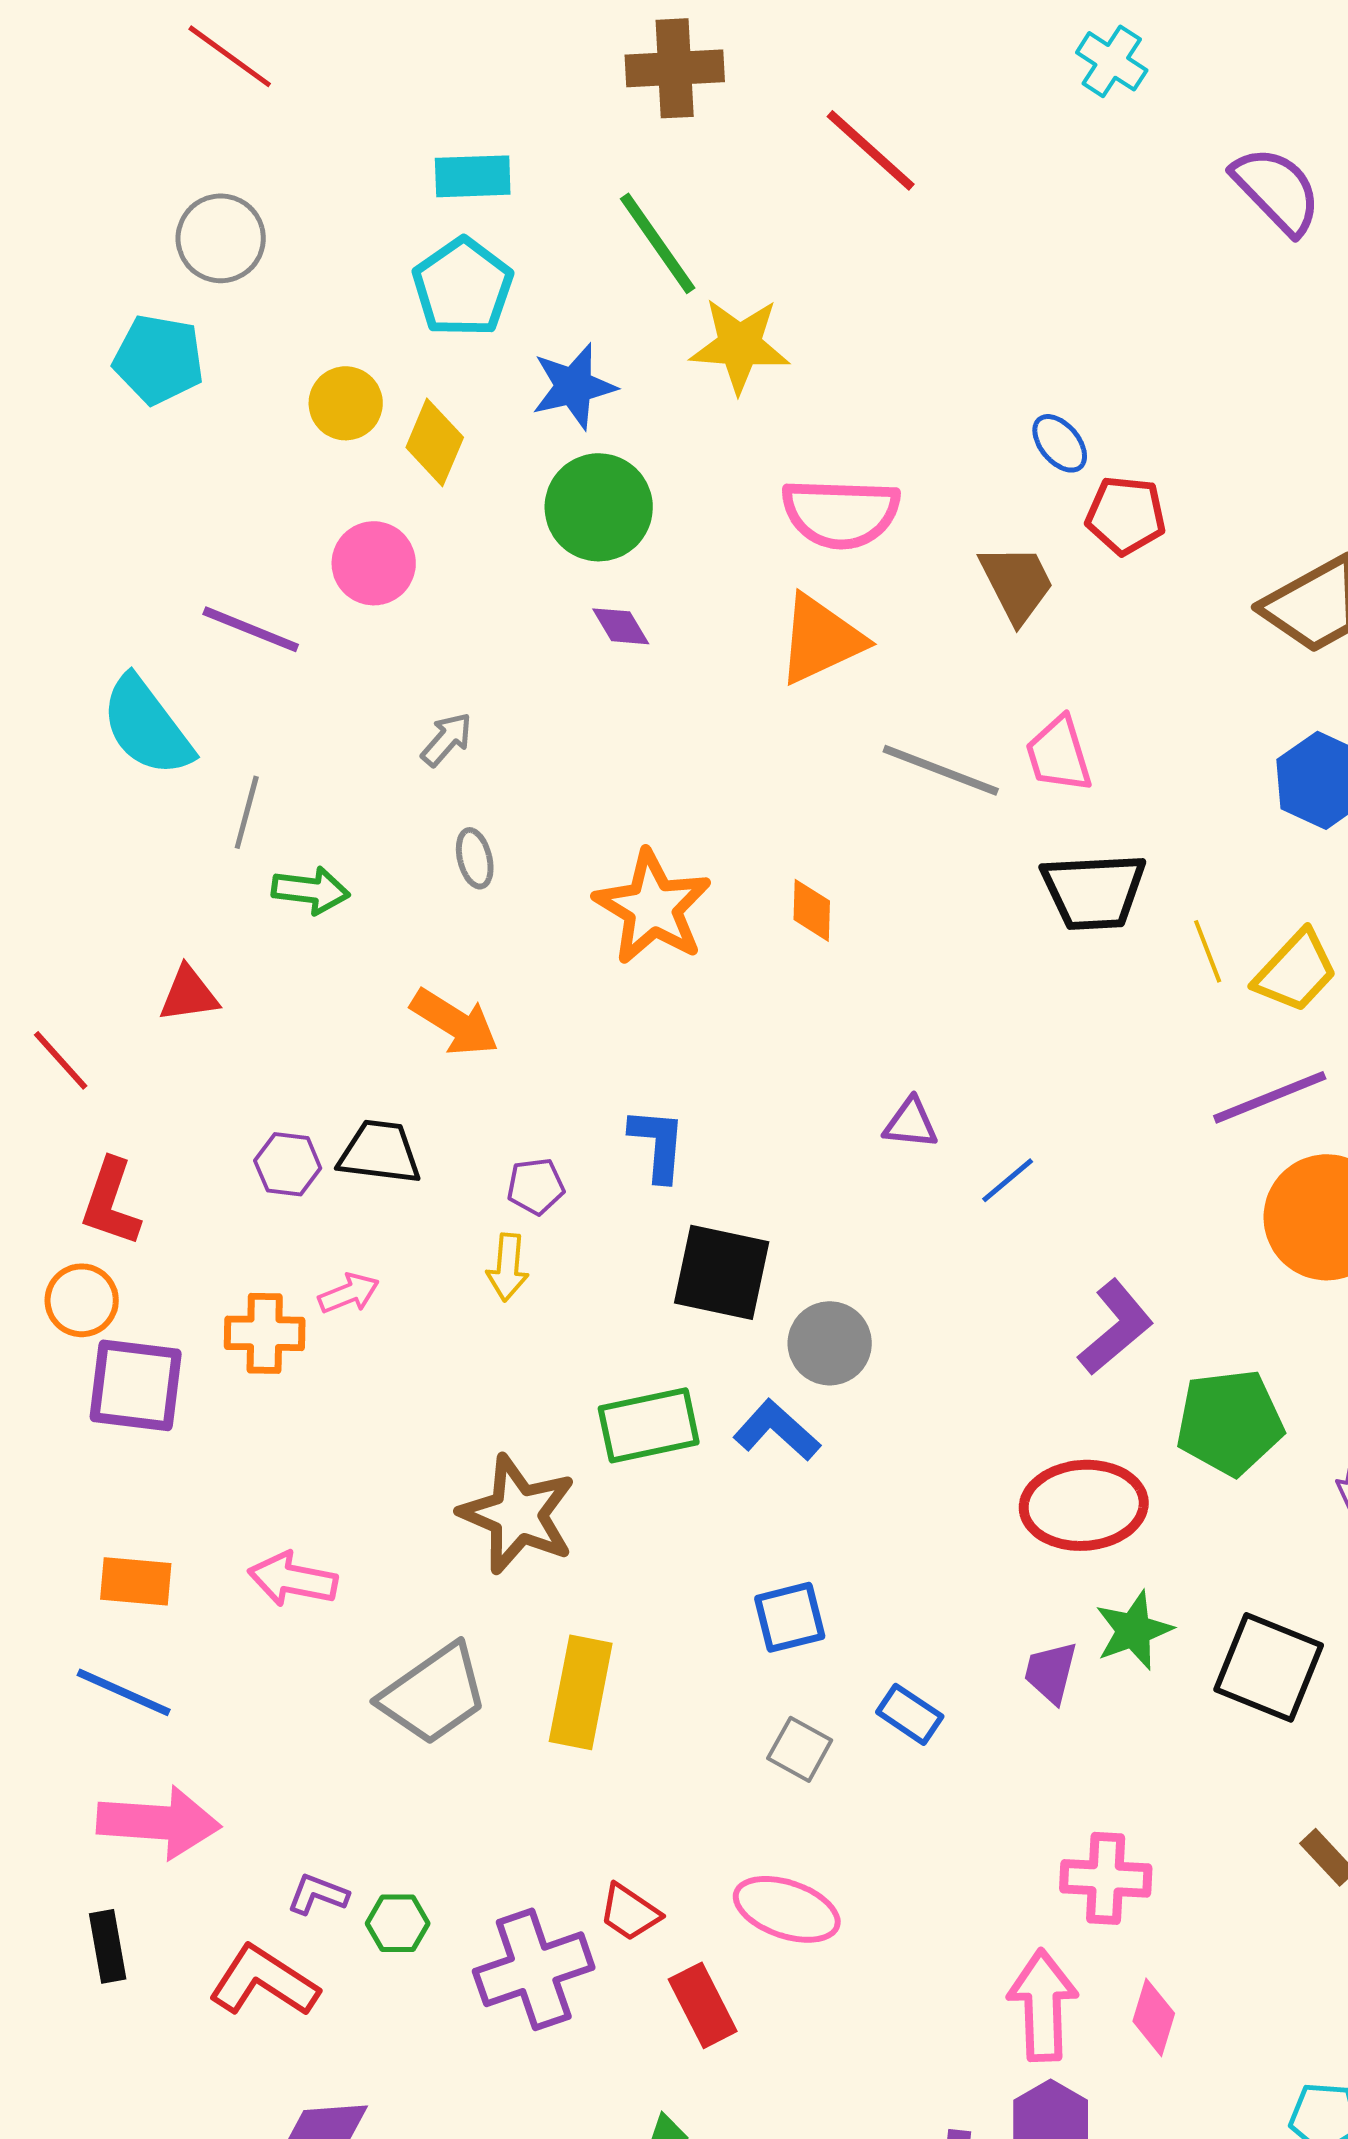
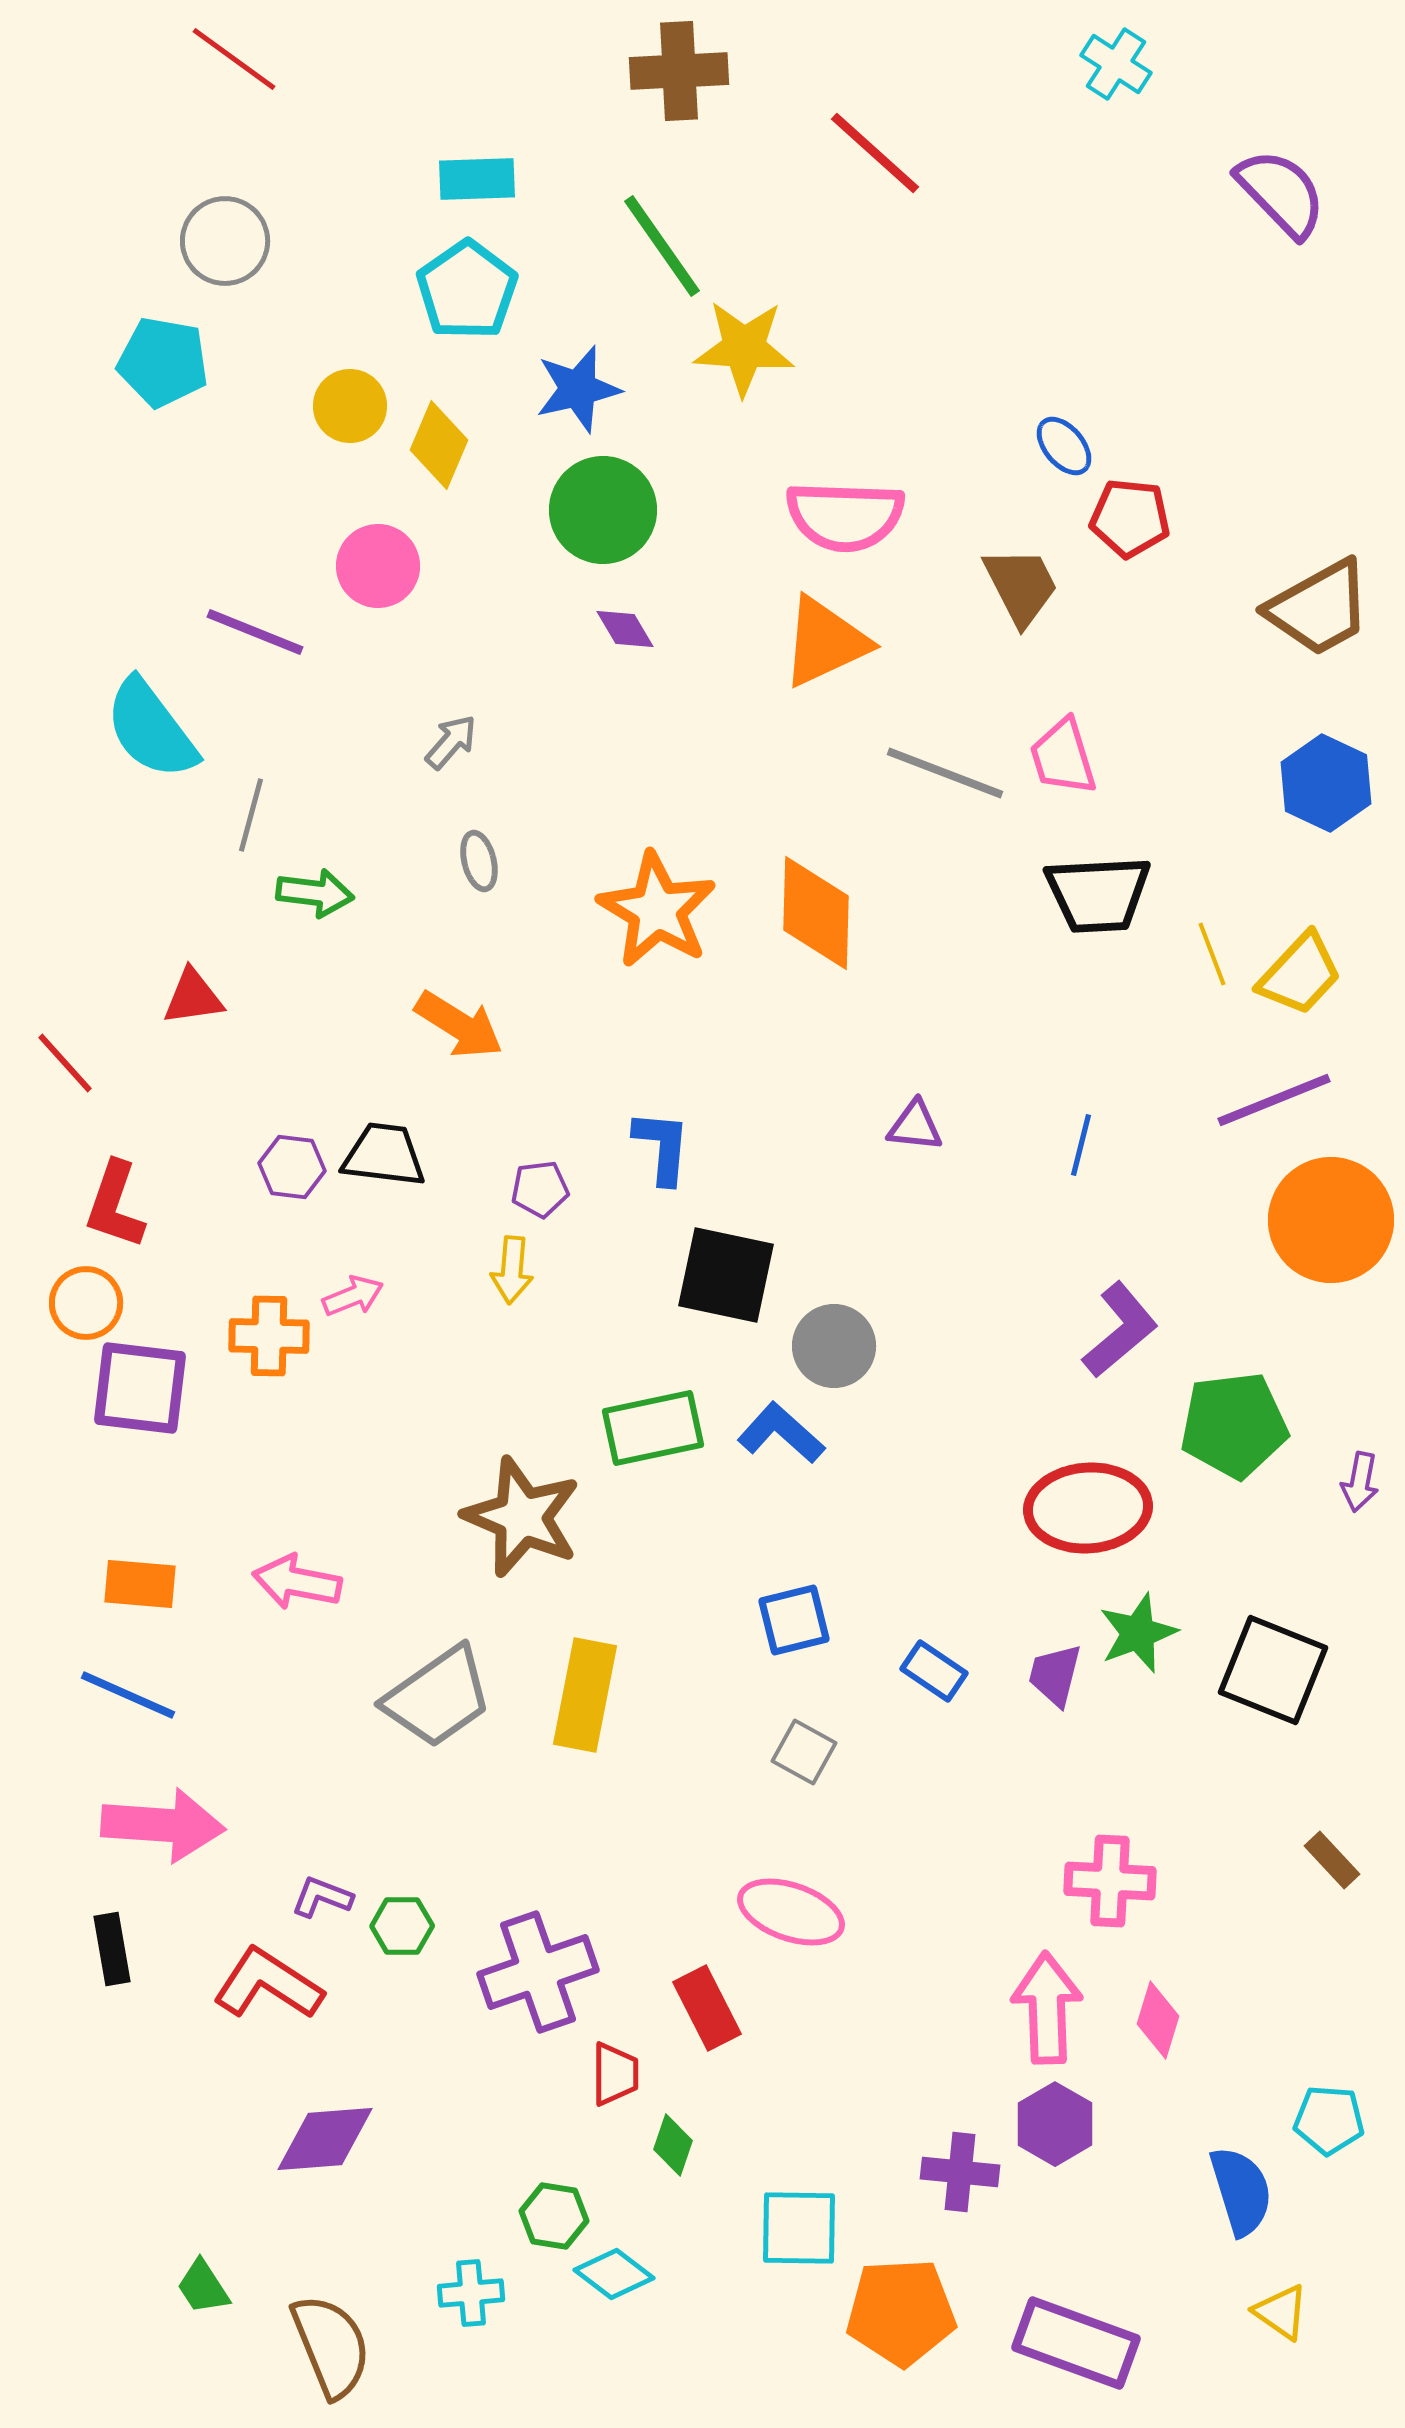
orange diamond: (812, 910) -> (816, 913), size x1.8
blue line: (1008, 1180) -> (1081, 1145), moved, turned -36
blue rectangle: (910, 1714) -> (934, 1671), moved
red trapezoid: (630, 1912) -> (615, 2074), moved, turned -124

